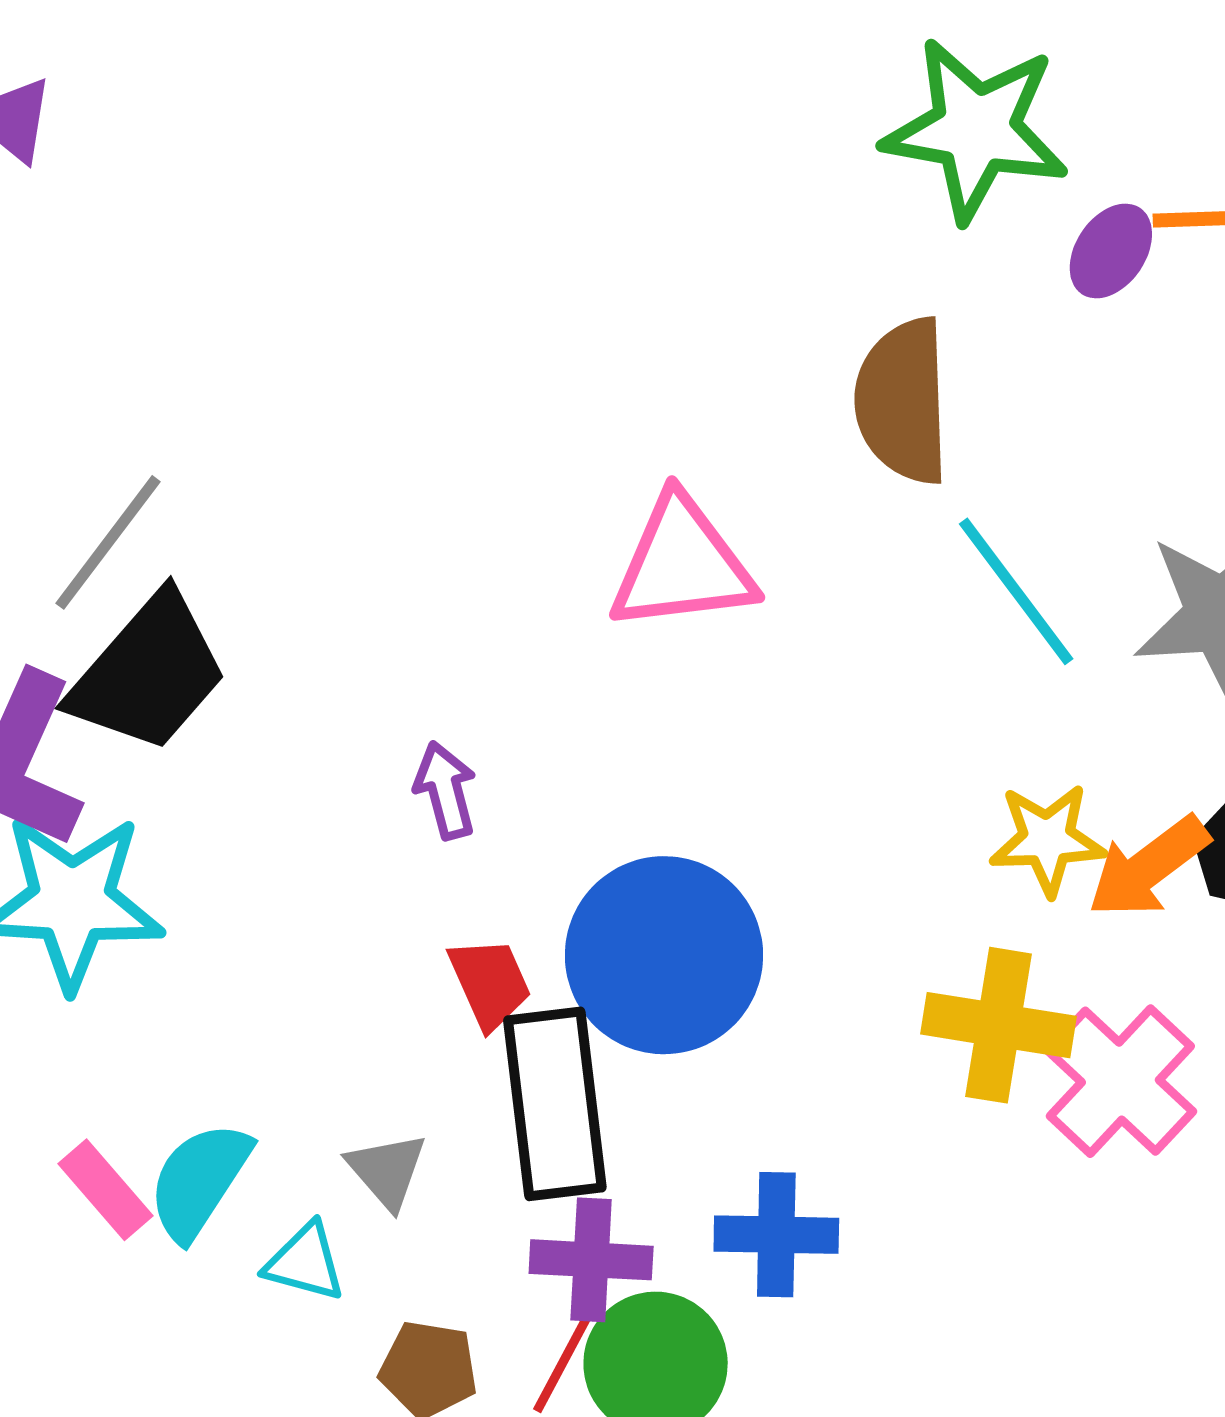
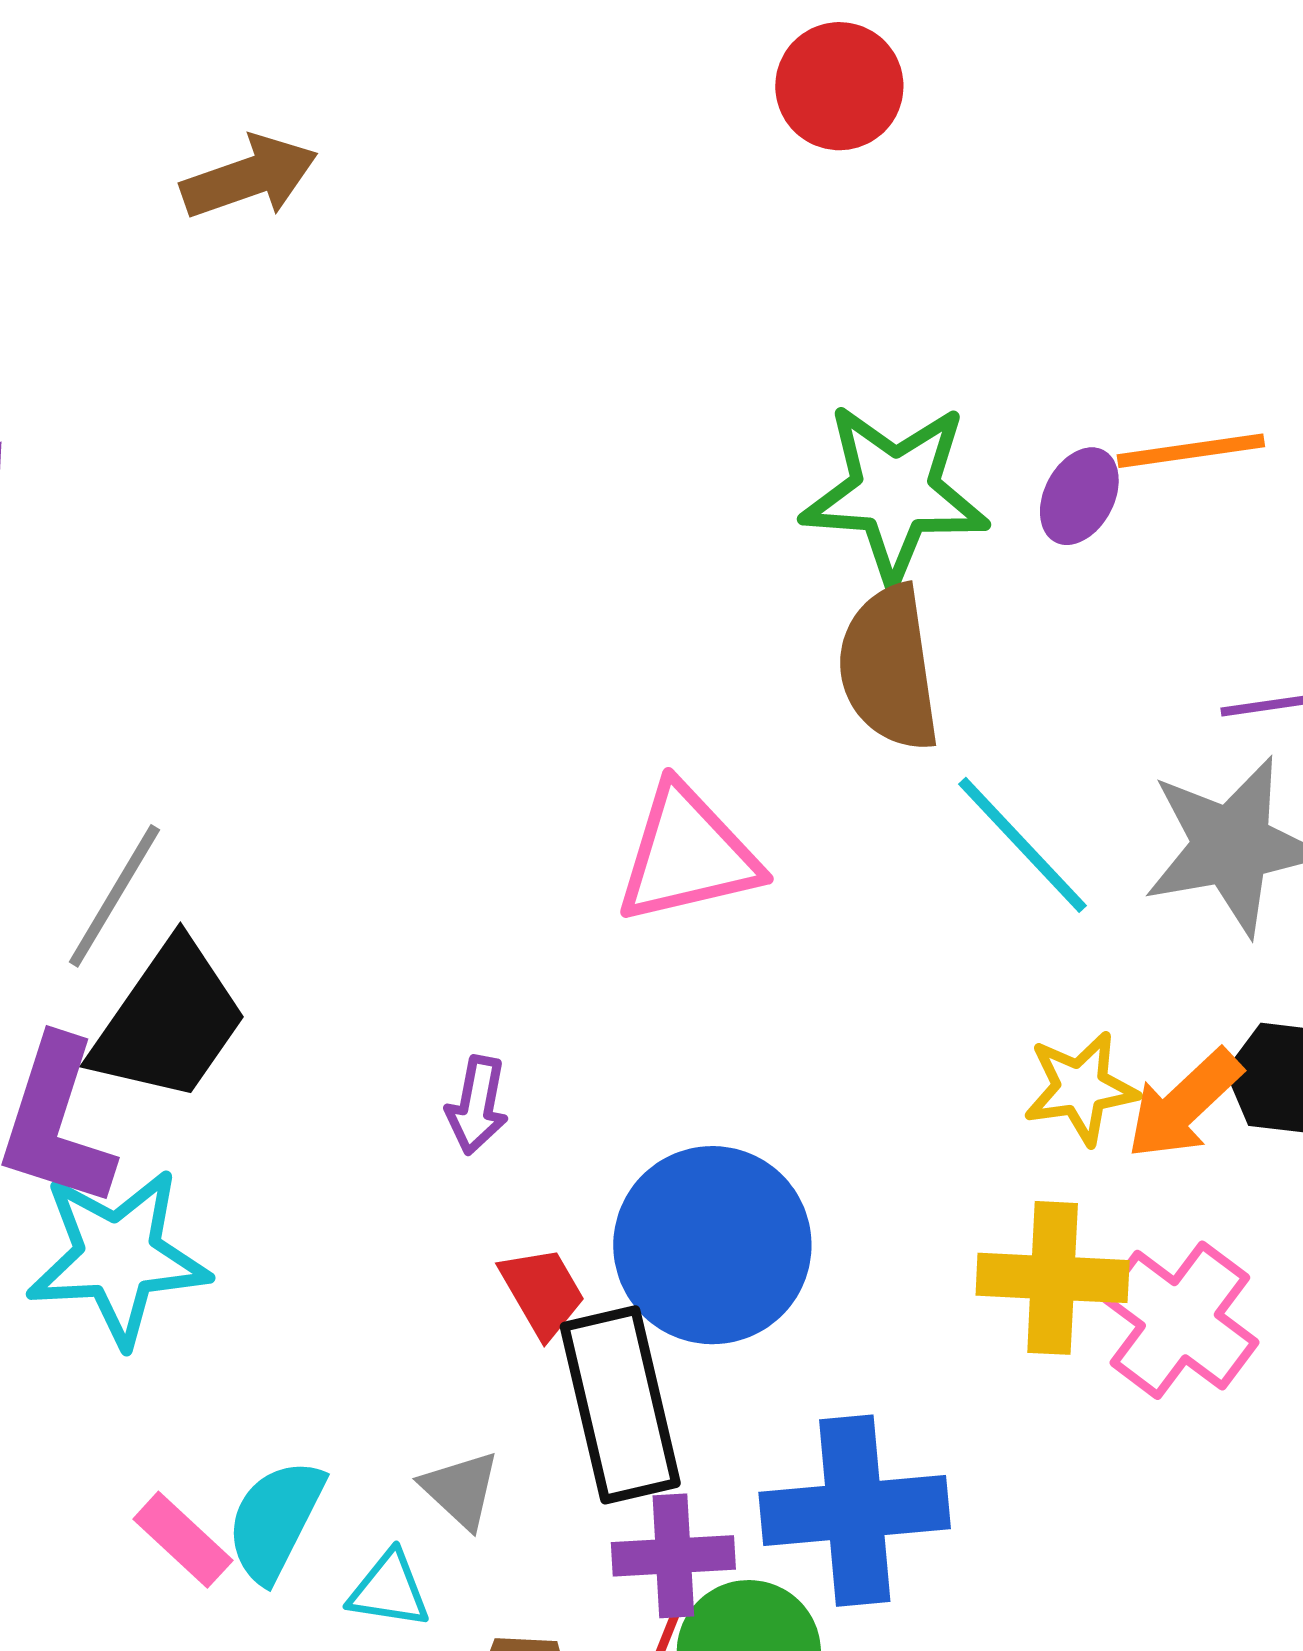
green star: (976, 129) -> (895, 492), moved
purple arrow: (445, 790) -> (477, 1105), turned -148
blue cross: (776, 1235) -> (855, 1511), size x1.5

